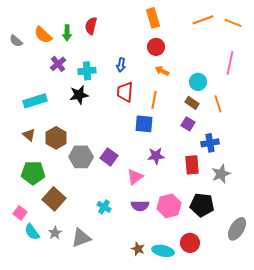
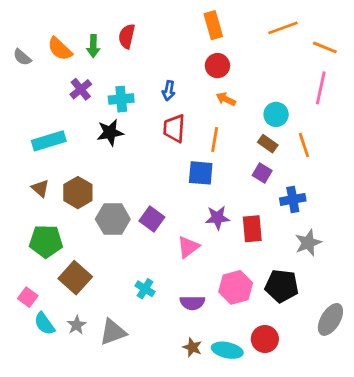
orange line: (233, 23) -> (325, 47), moved
red rectangle: (192, 165) -> (252, 229), moved
purple semicircle: (140, 206) -> (192, 303), moved

